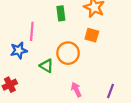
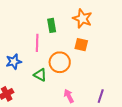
pink line: (32, 31) -> (37, 43), moved

